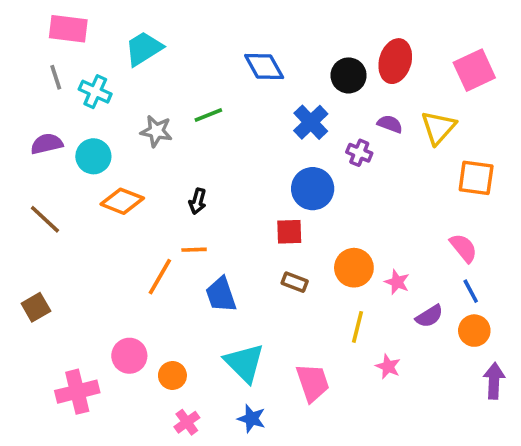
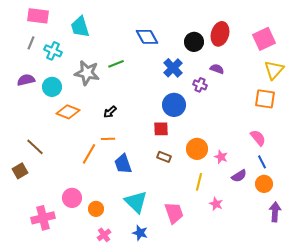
cyan trapezoid: (144, 49) -> (80, 27), turned -75
gray line: (56, 77) -> (31, 43), turned 40
yellow triangle: (438, 128) -> (274, 70), moved
gray star: (156, 131) -> (87, 73), size x1.4
black arrow: (198, 201) -> (110, 112), turned 32
brown line: (45, 219) -> (35, 147), moved

